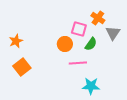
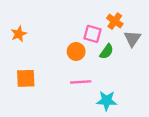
orange star: (16, 41) -> (19, 34), moved
pink line: (78, 63) -> (81, 82), moved
orange square: (22, 67) -> (26, 78), turned 36

